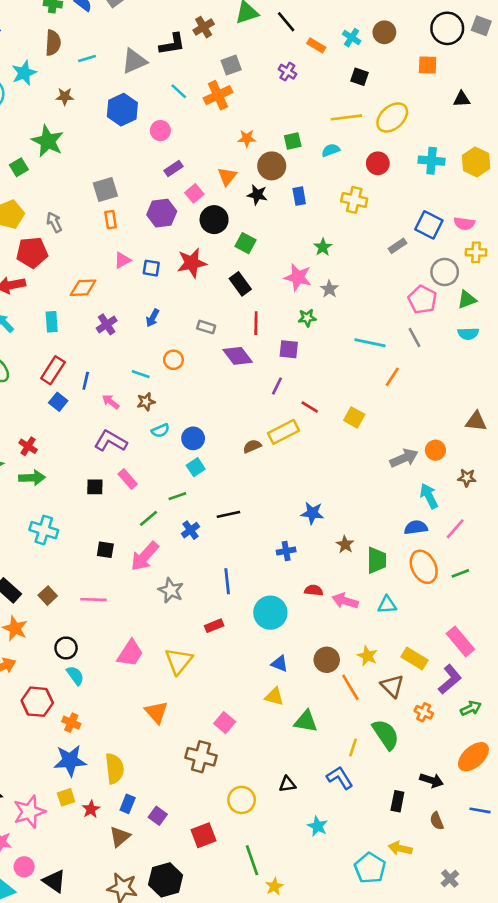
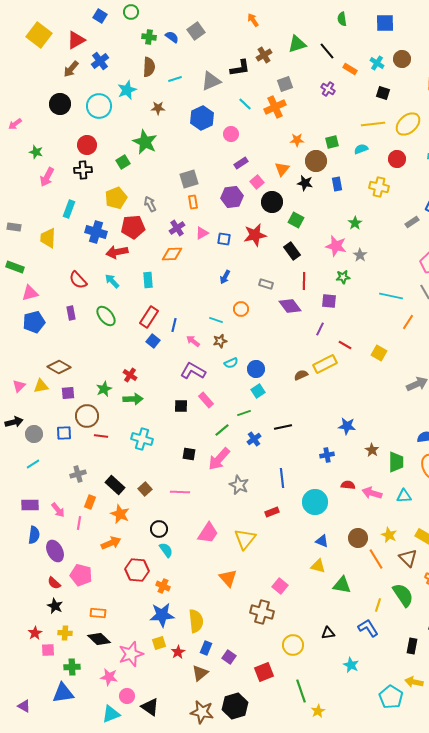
purple cross: (107, 324) -> (177, 228), moved

